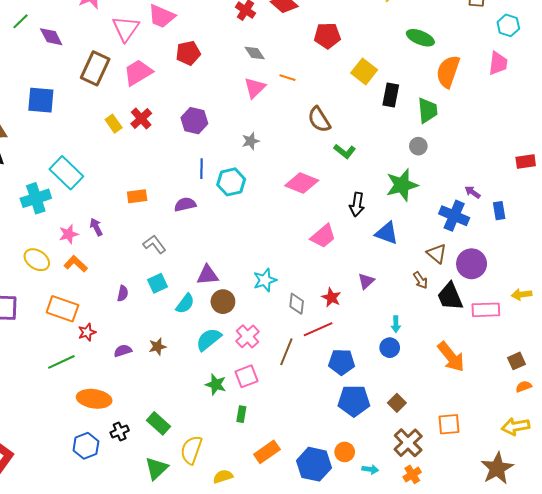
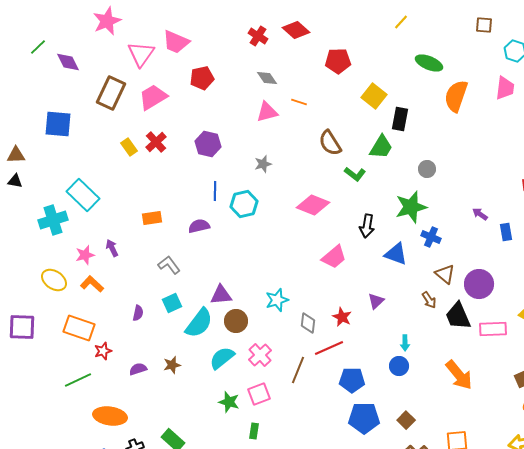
pink triangle: (255, 88) -> (267, 112), turned 30
green trapezoid: (428, 110) -> (381, 147), moved, turned 36
blue cross: (454, 216) -> (431, 237), moved, size x0.7
cyan semicircle: (185, 304) -> (199, 323), size x1.5

